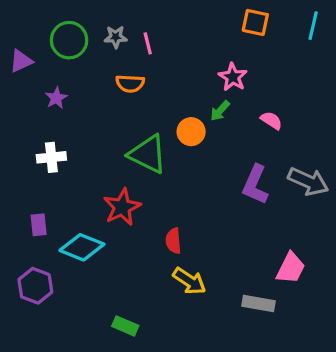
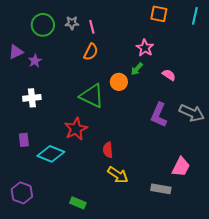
purple triangle: (21, 61) -> (16, 52), moved
orange semicircle: (130, 83) -> (91, 52), moved, turned -66
purple hexagon: (35, 286) -> (22, 193), moved

